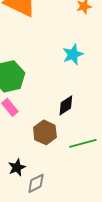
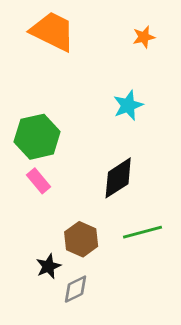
black diamond: (66, 105) -> (118, 178), size x1.4
brown hexagon: (45, 132) -> (81, 239), moved

